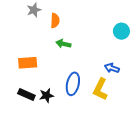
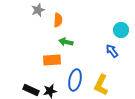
orange rectangle: (28, 63) -> (52, 60), moved
blue arrow: (112, 68) -> (112, 51), moved, turned 32

